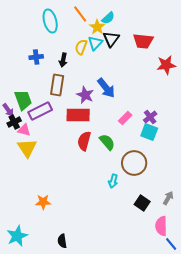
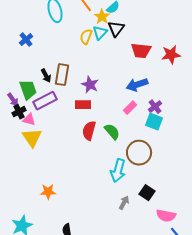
red trapezoid: (143, 41) -> (141, 51), moved
blue cross: (36, 57) -> (26, 40), moved, turned -32
black arrow: (63, 60) -> (46, 76), moved, turned -40
blue arrow: (106, 88) -> (137, 85), moved, turned 110
red rectangle: (78, 115) -> (83, 105), size x0.7
cyan arrow: (113, 181) -> (118, 171), size x1.6
gray arrow: (168, 198) -> (124, 203), moved
pink semicircle: (161, 226) -> (166, 216), turned -78

